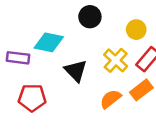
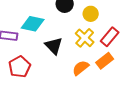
yellow circle: (136, 30) -> (91, 14), moved
red pentagon: (32, 98) -> (20, 67), turned -30

